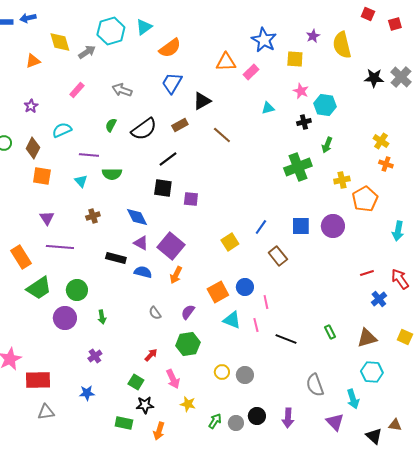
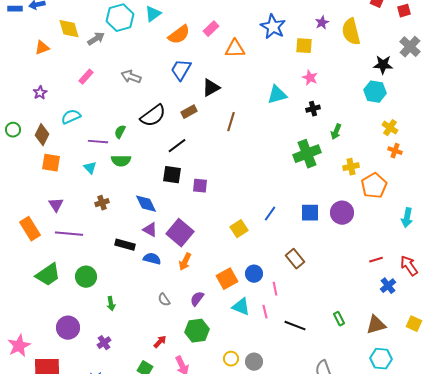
pink rectangle: (251, 72) -> (211, 29), moved
gray cross: (401, 77) -> (410, 47), moved
cyan hexagon: (325, 105) -> (375, 92), moved
cyan triangle: (268, 108) -> (277, 95), size x1.5
green semicircle: (111, 125) -> (120, 132), moved
brown line: (222, 135) -> (231, 122), turned 66
brown rectangle: (278, 256) -> (295, 259), moved
orange rectangle: (21, 257) -> (30, 229), moved
purple circle: (65, 318) -> (68, 328), moved

